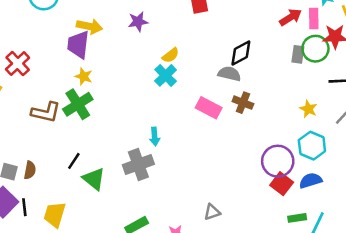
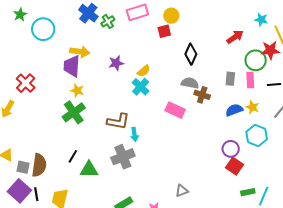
pink rectangle: (314, 19) -> (250, 80), moved
purple star: (138, 22) -> (116, 63), moved
black diamond: (241, 53) -> (191, 54), moved, turned -35
gray rectangle: (298, 54) -> (230, 79), moved
brown cross: (243, 103) -> (202, 95), moved
brown L-shape: (46, 112) -> (118, 121), moved
purple circle: (278, 161) -> (231, 149), size x0.7
brown semicircle: (30, 170) -> (39, 165), size x1.6
green triangle: (94, 179) -> (89, 170), turned -36
blue semicircle: (311, 181) -> (234, 110), moved

